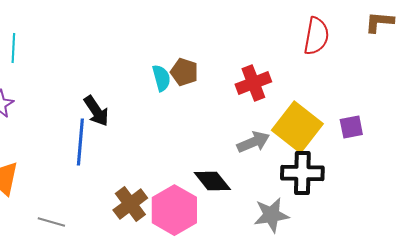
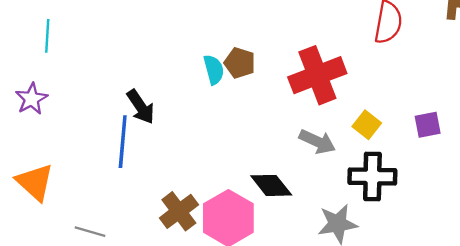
red cross: (253, 83) -> (317, 75), size x1.4
yellow square: (297, 127) -> (367, 125), size x0.5
gray arrow: (253, 142) -> (317, 142), turned 48

